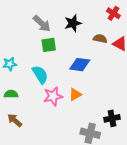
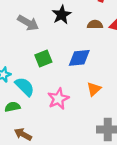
green square: (49, 45) -> (43, 59), moved
cyan semicircle: (40, 75) -> (25, 87), moved
orange triangle: (75, 94) -> (94, 89), moved

